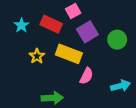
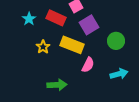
green circle: (117, 40) -> (116, 41), moved

